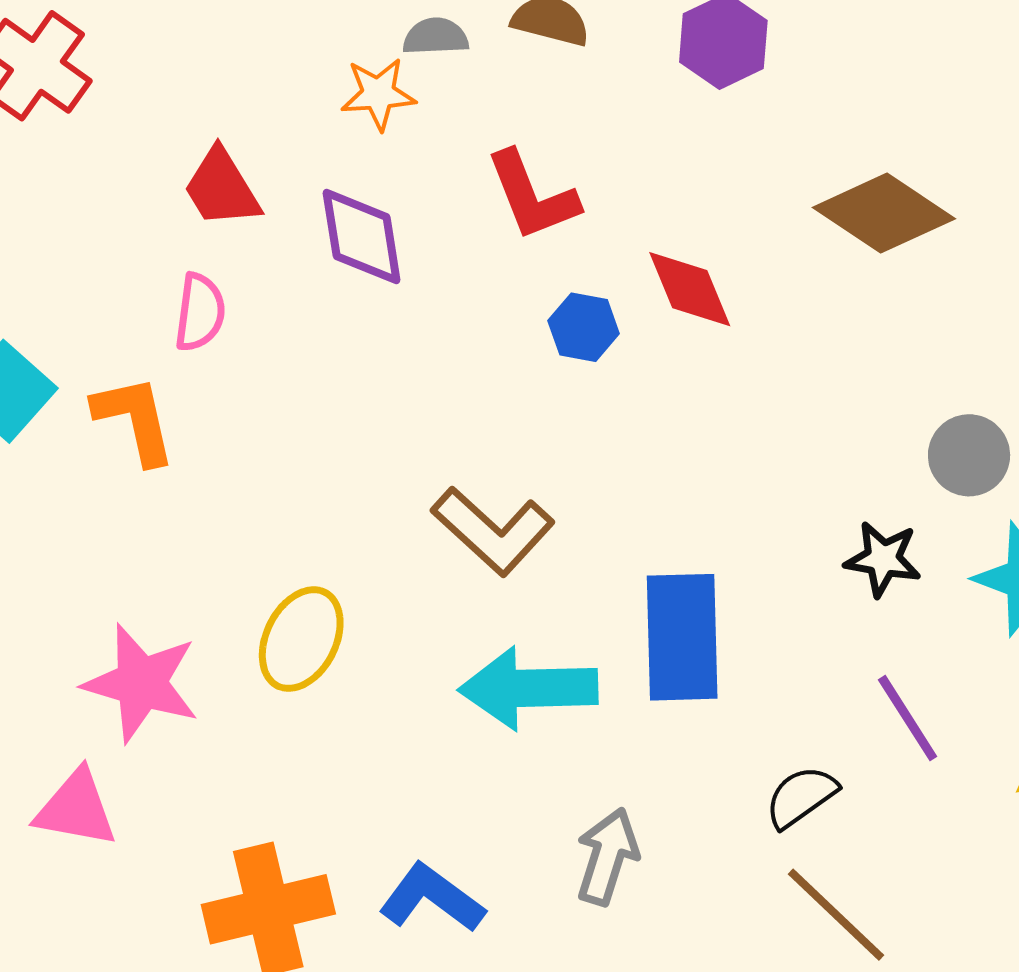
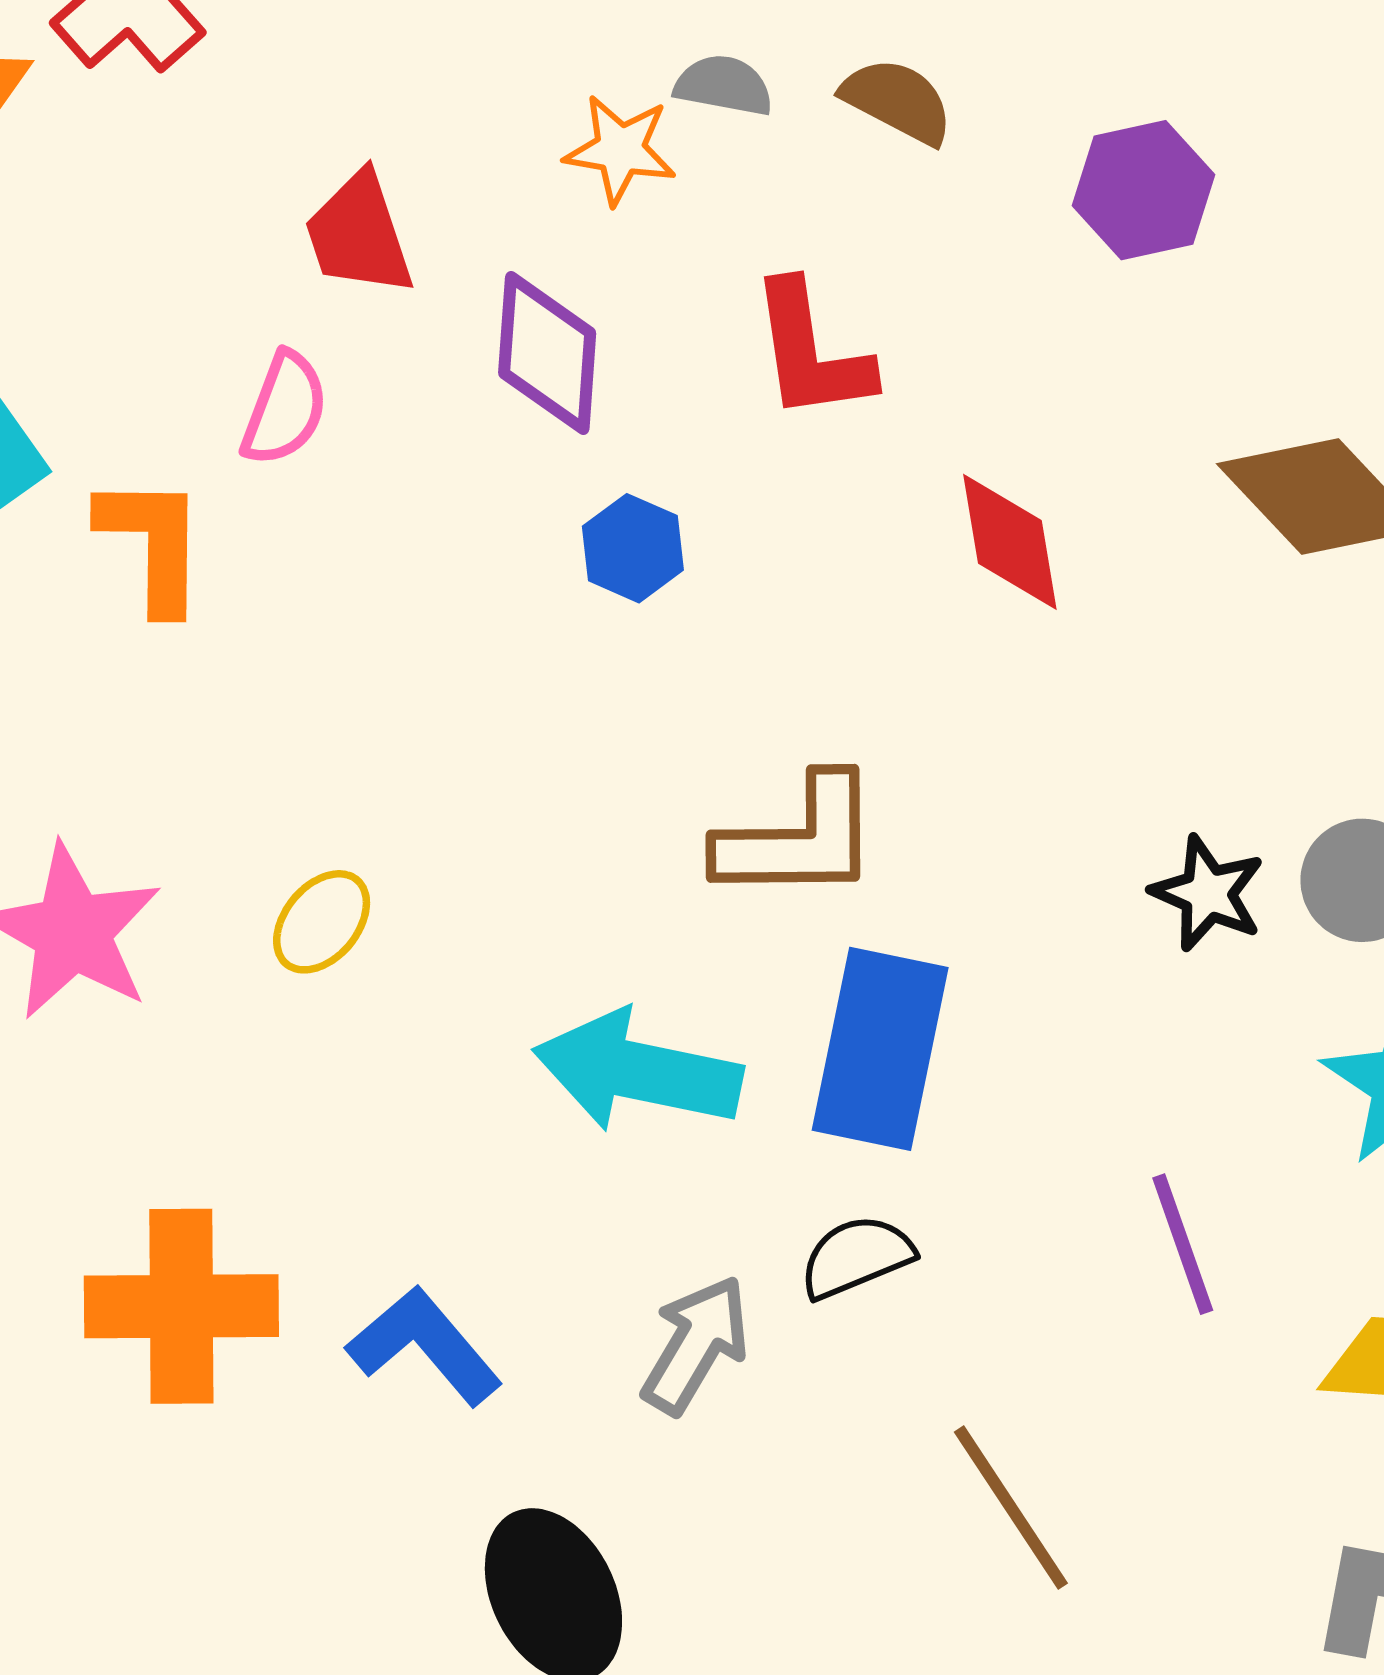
blue hexagon: (584, 327) -> (633, 548), moved
brown L-shape: (493, 531) -> (798, 839), moved, turned -56
black star: (883, 559) -> (1208, 893), moved
yellow ellipse: (301, 639) -> (322, 922), size x0.7
black semicircle: (801, 797) -> (856, 1257), moved

